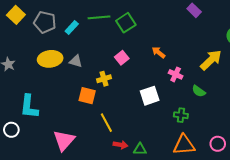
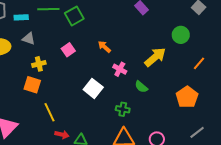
cyan rectangle: (72, 27) -> (21, 17), turned 40
gray triangle: (76, 61) -> (29, 39), moved
yellow cross: (104, 79) -> (39, 64), moved
white square: (150, 96) -> (93, 88), turned -36

